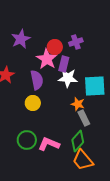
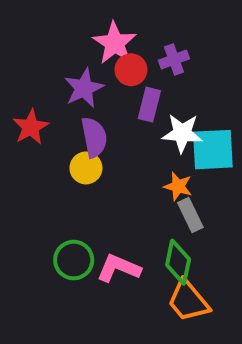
purple star: (21, 39) -> (84, 88), moved
pink star: (47, 59) -> (115, 43), moved
white star: (68, 78) -> (182, 133), moved
yellow circle: (33, 103) -> (86, 168), moved
green diamond: (78, 141) -> (178, 262), turned -30

